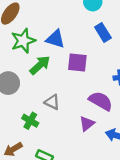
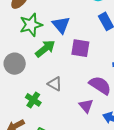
blue triangle: (55, 39) -> (61, 25), turned 30
purple triangle: (87, 124) -> (86, 106), turned -35

